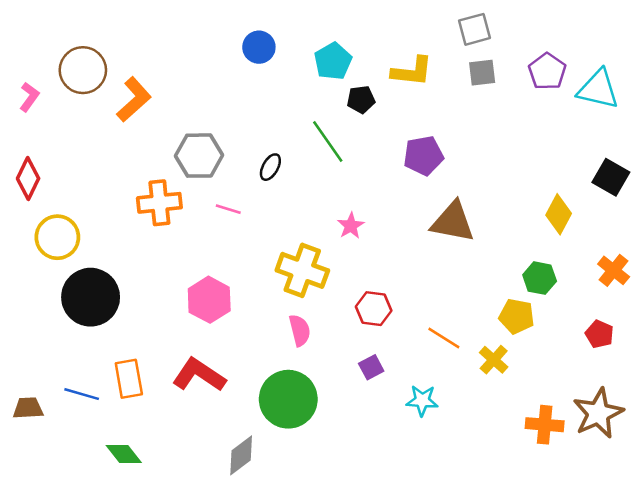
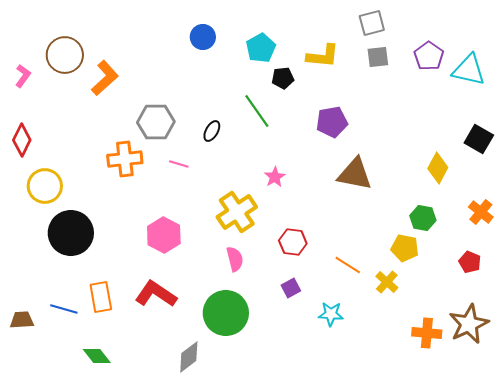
yellow cross: (302, 270) -> (237, 212), turned 36

